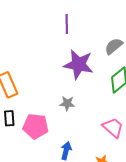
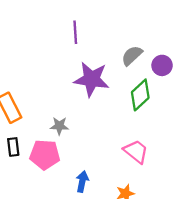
gray star: (67, 104) -> (59, 126), moved

